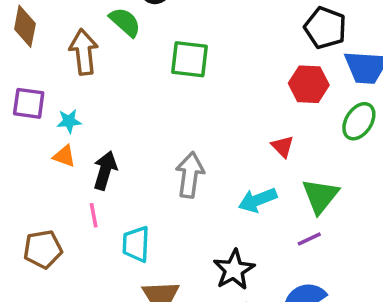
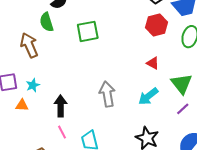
green semicircle: (125, 22) -> (47, 22), turned -132
orange triangle: (64, 156) -> (22, 105), moved

